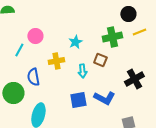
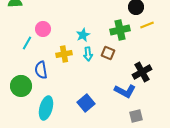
cyan arrow: (82, 71) -> (88, 54), moved
blue L-shape: (104, 98) -> (125, 91), moved
blue square: (78, 100) -> (86, 103), moved, turned -30

